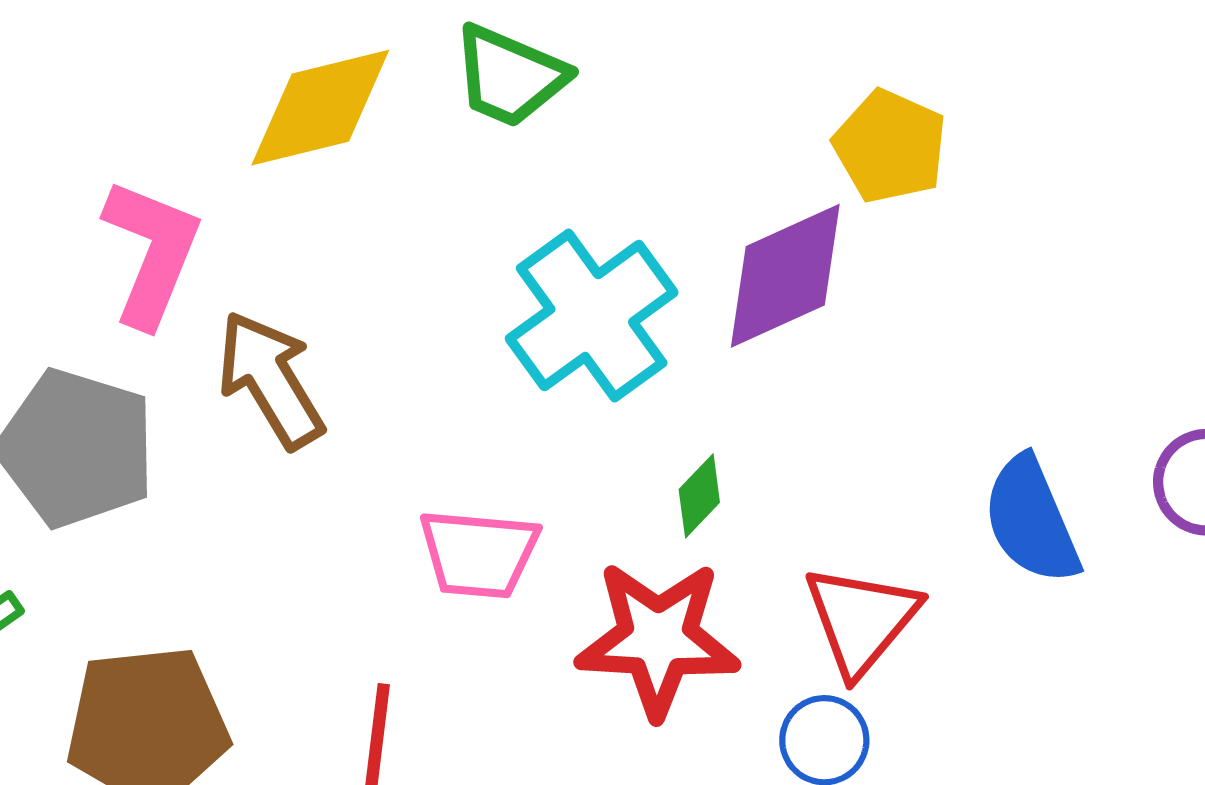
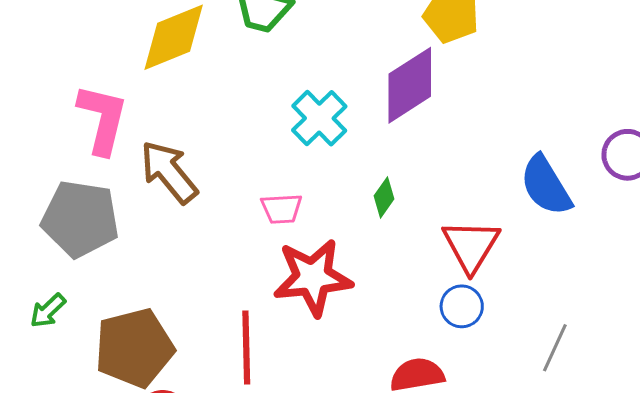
cyan cross: (592, 316) -> (319, 118), size x0.7
pink trapezoid: (479, 554) -> (282, 209), moved, size x0.7
red star: (658, 639) -> (313, 277), moved

